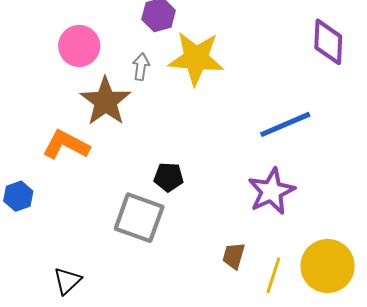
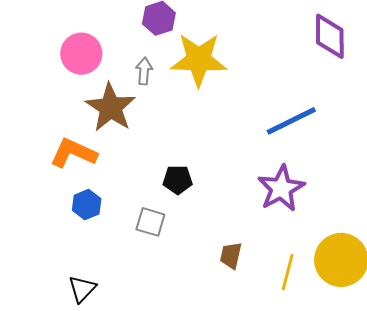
blue hexagon: (18, 196) -> (87, 205), moved
gray square: (139, 218) -> (150, 222), size x0.6
brown trapezoid: (234, 256) -> (231, 256), moved

